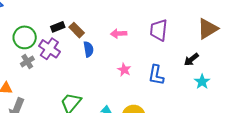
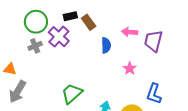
purple trapezoid: (159, 30) -> (153, 41), moved
blue semicircle: (88, 49) -> (106, 45), moved
blue L-shape: (156, 75) -> (154, 94), moved

